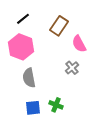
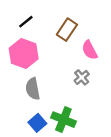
green cross: (56, 105) -> (63, 120), size x1.5
blue square: (33, 108) -> (37, 123), turned -35

